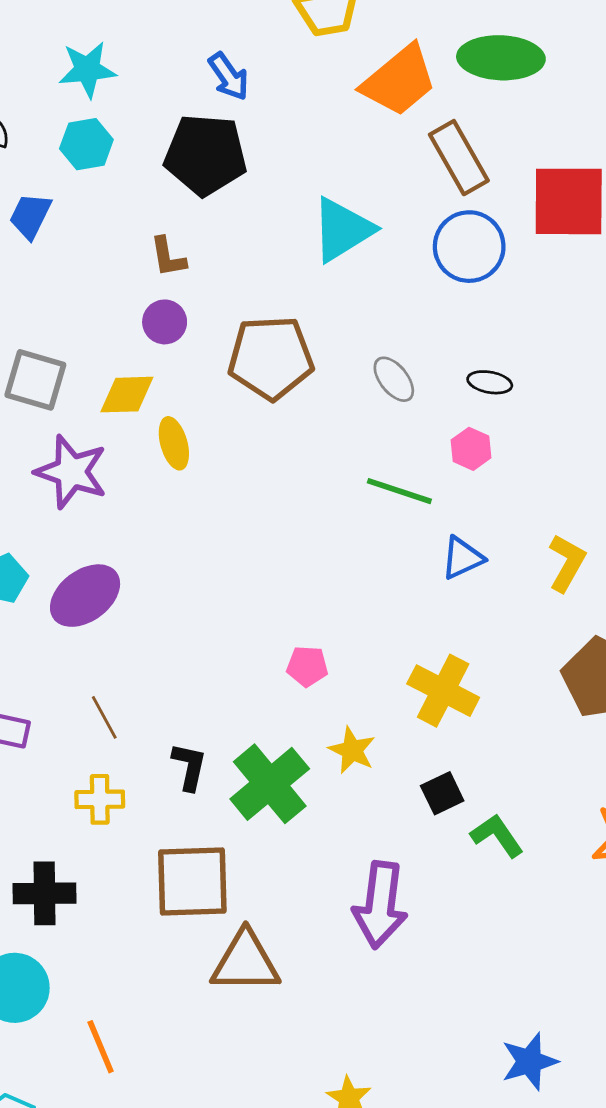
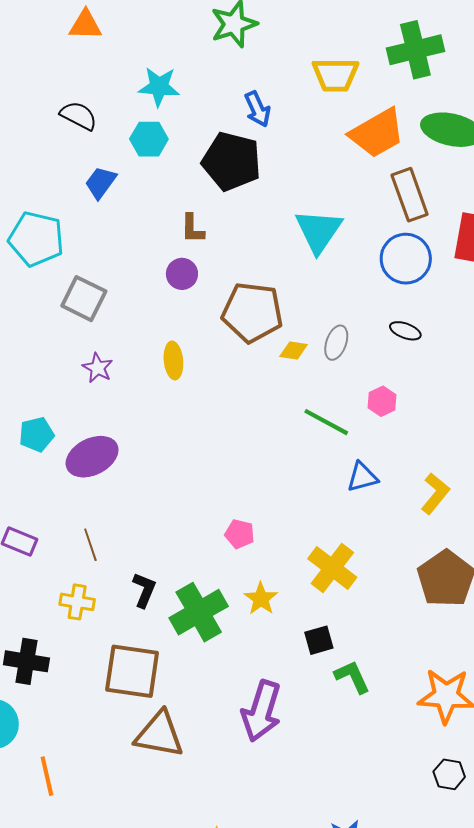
cyan triangle: (342, 230) -> (319, 231), turned -34
gray ellipse: (394, 379) -> (336, 343), turned 48
black ellipse: (490, 382) -> (405, 331), moved
yellow diamond: (127, 395) -> (294, 350), moved, size x0.7
purple star: (71, 472) -> (98, 368), size x0.6

